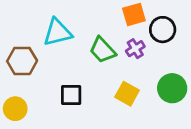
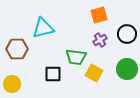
black circle: (163, 30) -> (127, 34), moved
green trapezoid: (103, 50) -> (76, 57), moved, turned -40

